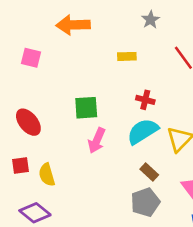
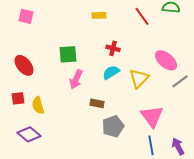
cyan semicircle: (143, 131) -> (111, 72), size x0.7
brown rectangle: (149, 172) -> (97, 103), moved, turned -32

